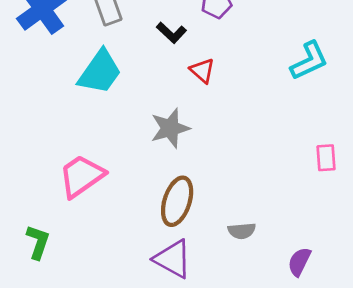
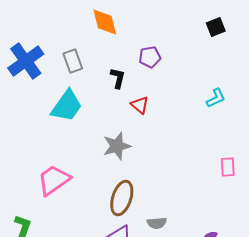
black L-shape: (171, 33) -> (118, 78), turned -120
cyan L-shape: (309, 61) -> (216, 98), size x0.7
gray semicircle: (242, 231) -> (157, 223), moved

